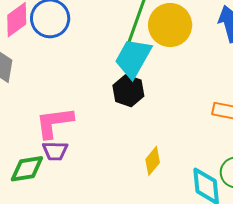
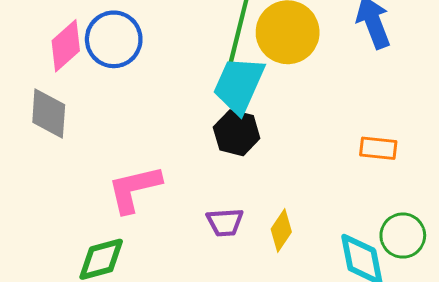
purple trapezoid: (55, 151) -> (225, 222), moved

